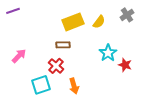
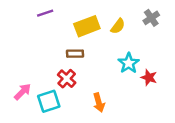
purple line: (13, 11) -> (45, 13), moved
pink arrow: (19, 56) -> (23, 92), moved
orange arrow: (74, 86) -> (99, 103), moved

